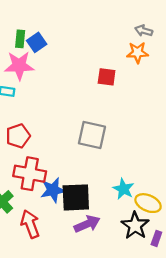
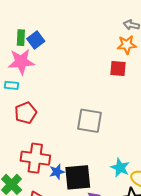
red square: (107, 77) -> (118, 69), moved
red pentagon: (18, 136) -> (26, 113), moved
blue star: (53, 190) -> (57, 172), size x0.7

